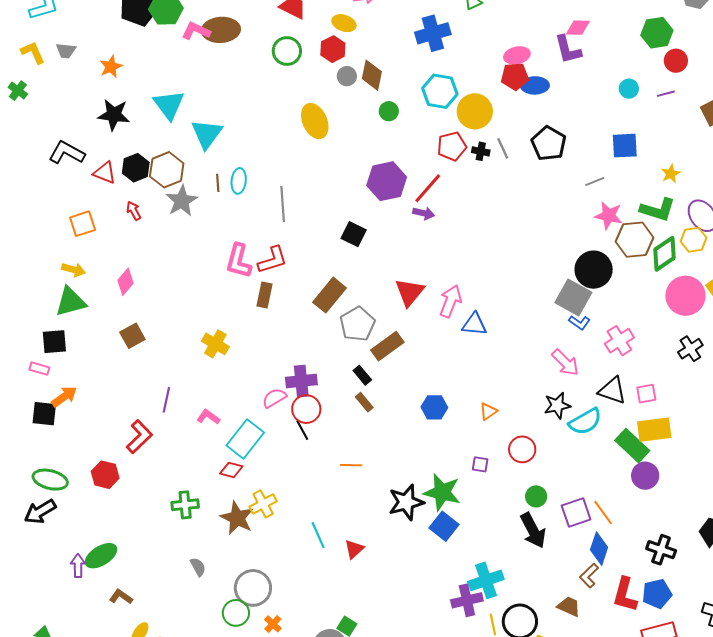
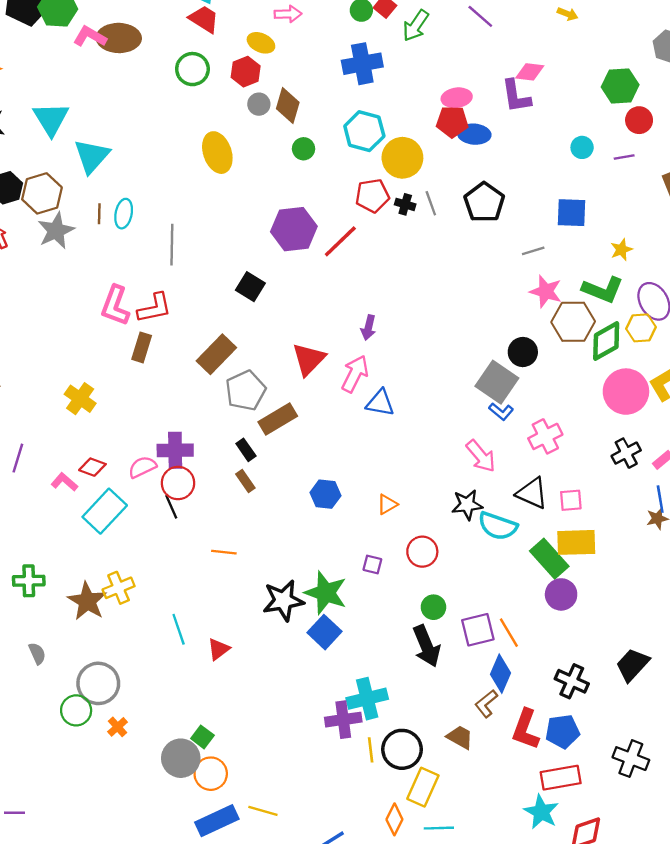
purple arrow: (424, 213) -> (368, 328), moved, turned 85
black circle: (594, 270) -> (523, 352), size x0.7
cyan semicircle: (585, 422) -> (498, 526), turned 44
red diamond: (231, 470) -> (92, 467), moved

